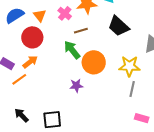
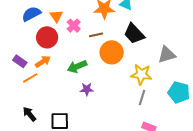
pink cross: (65, 13) -> (74, 26), moved
green arrow: (72, 50) -> (77, 66), moved, turned -78
orange circle: (94, 62) -> (112, 52), moved

